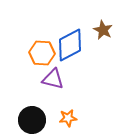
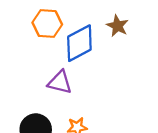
orange hexagon: (42, 53) -> (47, 24), moved

